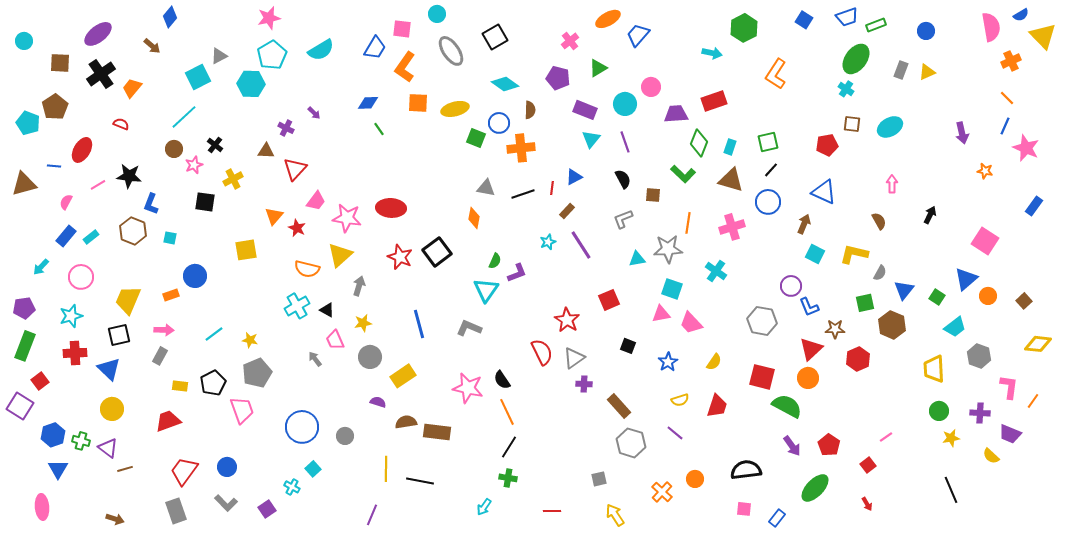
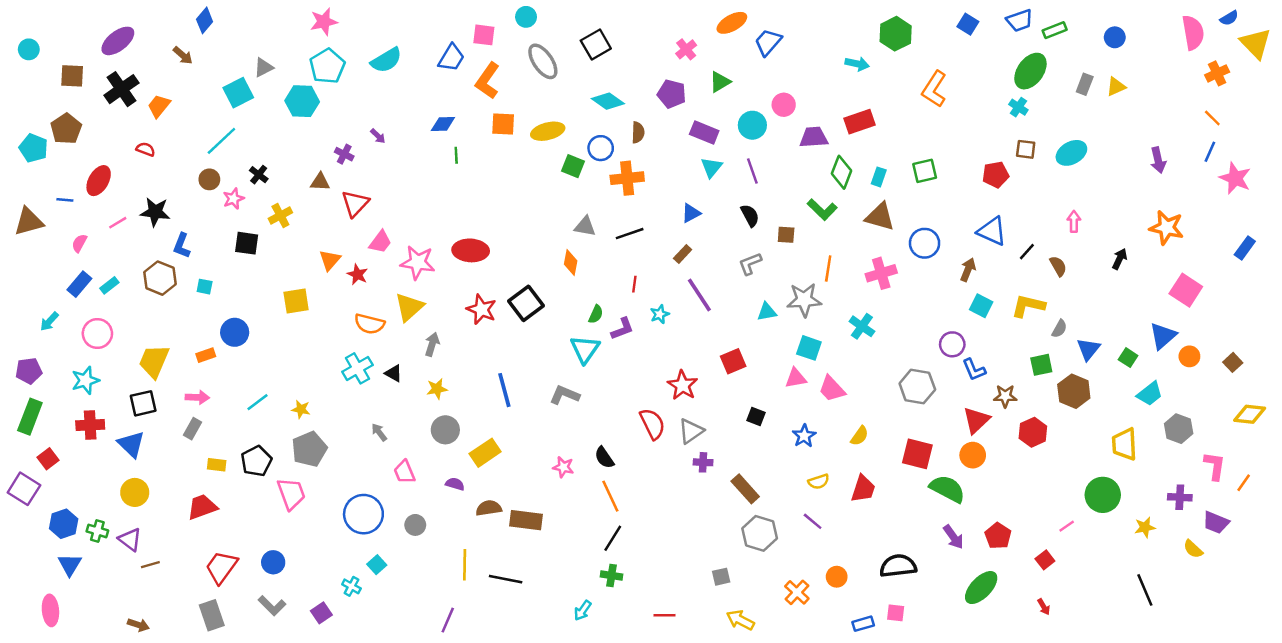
green line: (379, 129) -> (456, 155), turned 32
black line: (771, 170) -> (1027, 252), moved
orange star: (985, 171) -> (1167, 228), moved, size x1.8
red line: (552, 188) -> (634, 284), moved
cyan star: (548, 242) -> (660, 314), moved
pink trapezoid: (335, 340) -> (404, 472), moved
pink star: (468, 388) -> (563, 467), size x0.6
green circle: (939, 411) -> (1103, 495), moved, size x1.5
yellow arrow: (615, 515) -> (740, 620), turned -30
blue rectangle: (777, 518) -> (863, 624), moved, turned 36

